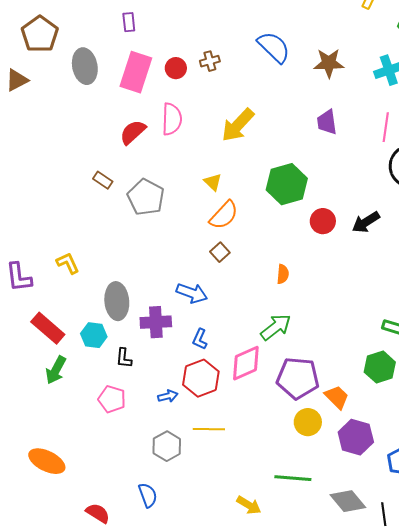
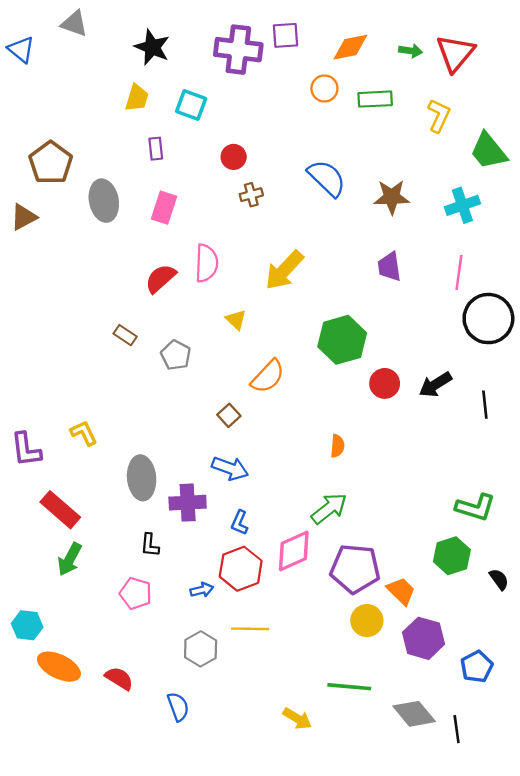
red circle: (176, 68) -> (234, 157), moved
pink rectangle: (136, 72) -> (164, 208), size x0.7
yellow triangle: (213, 182) -> (236, 320), moved
gray pentagon: (146, 197) -> (176, 355), size x0.7
brown square: (220, 252) -> (229, 415), moved
cyan hexagon: (94, 335) -> (27, 625), moved
red semicircle: (98, 513) -> (119, 678), moved

